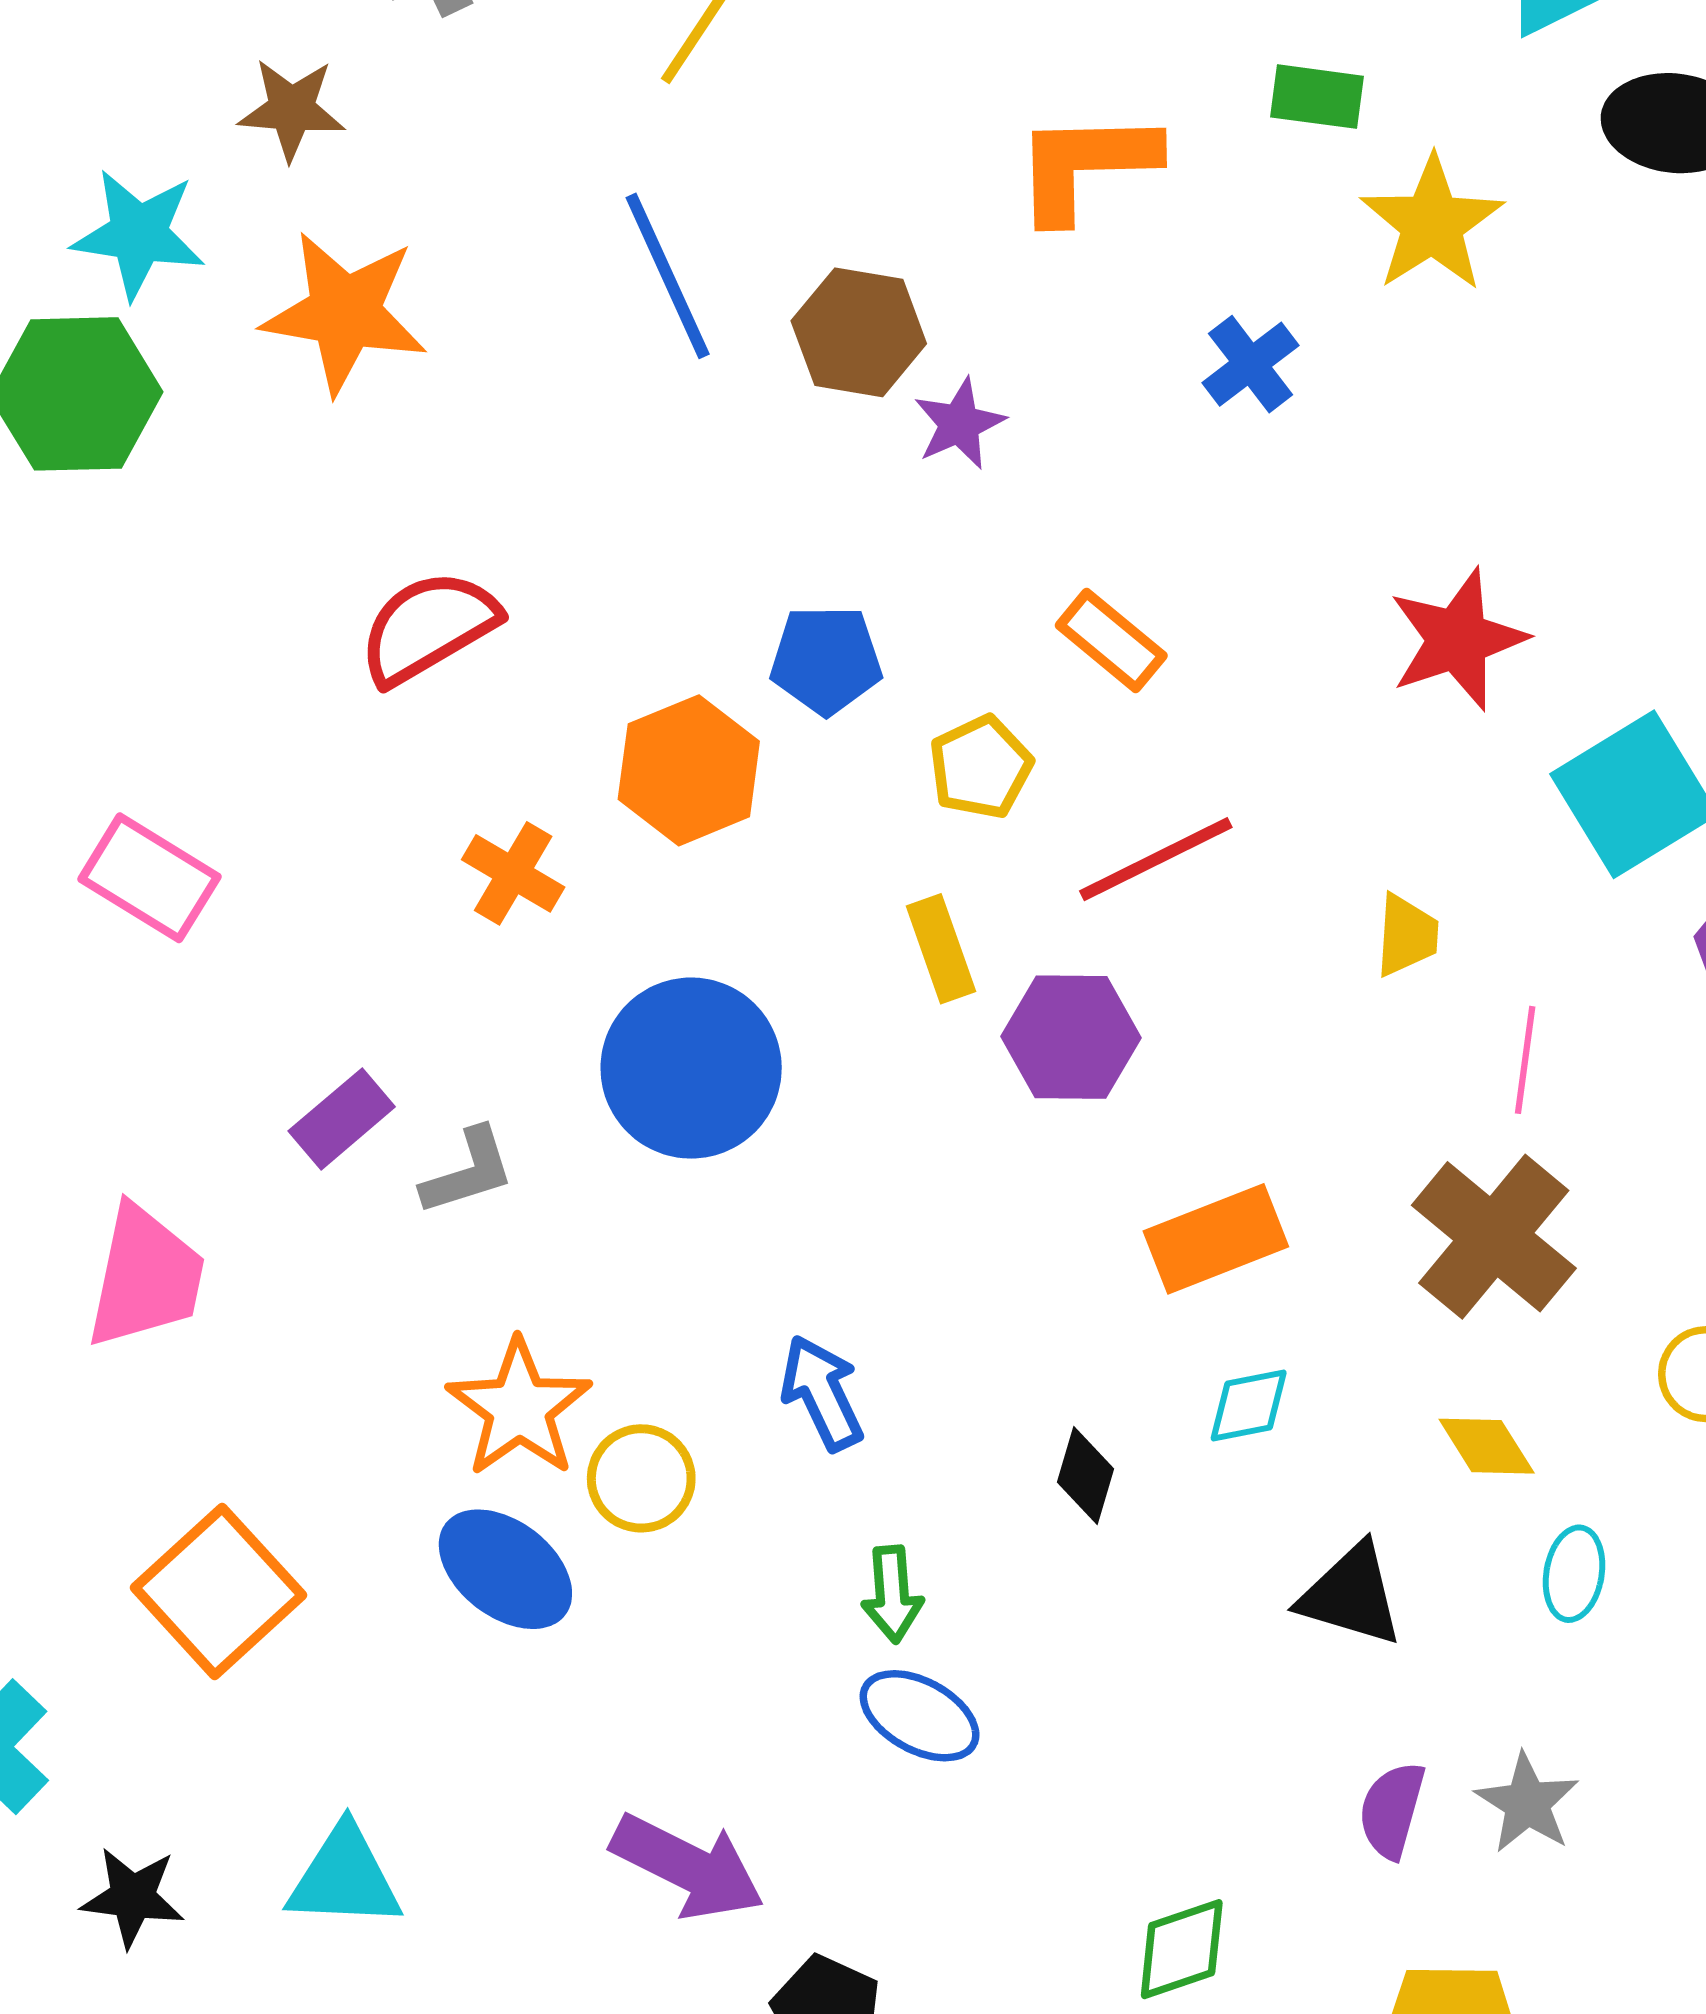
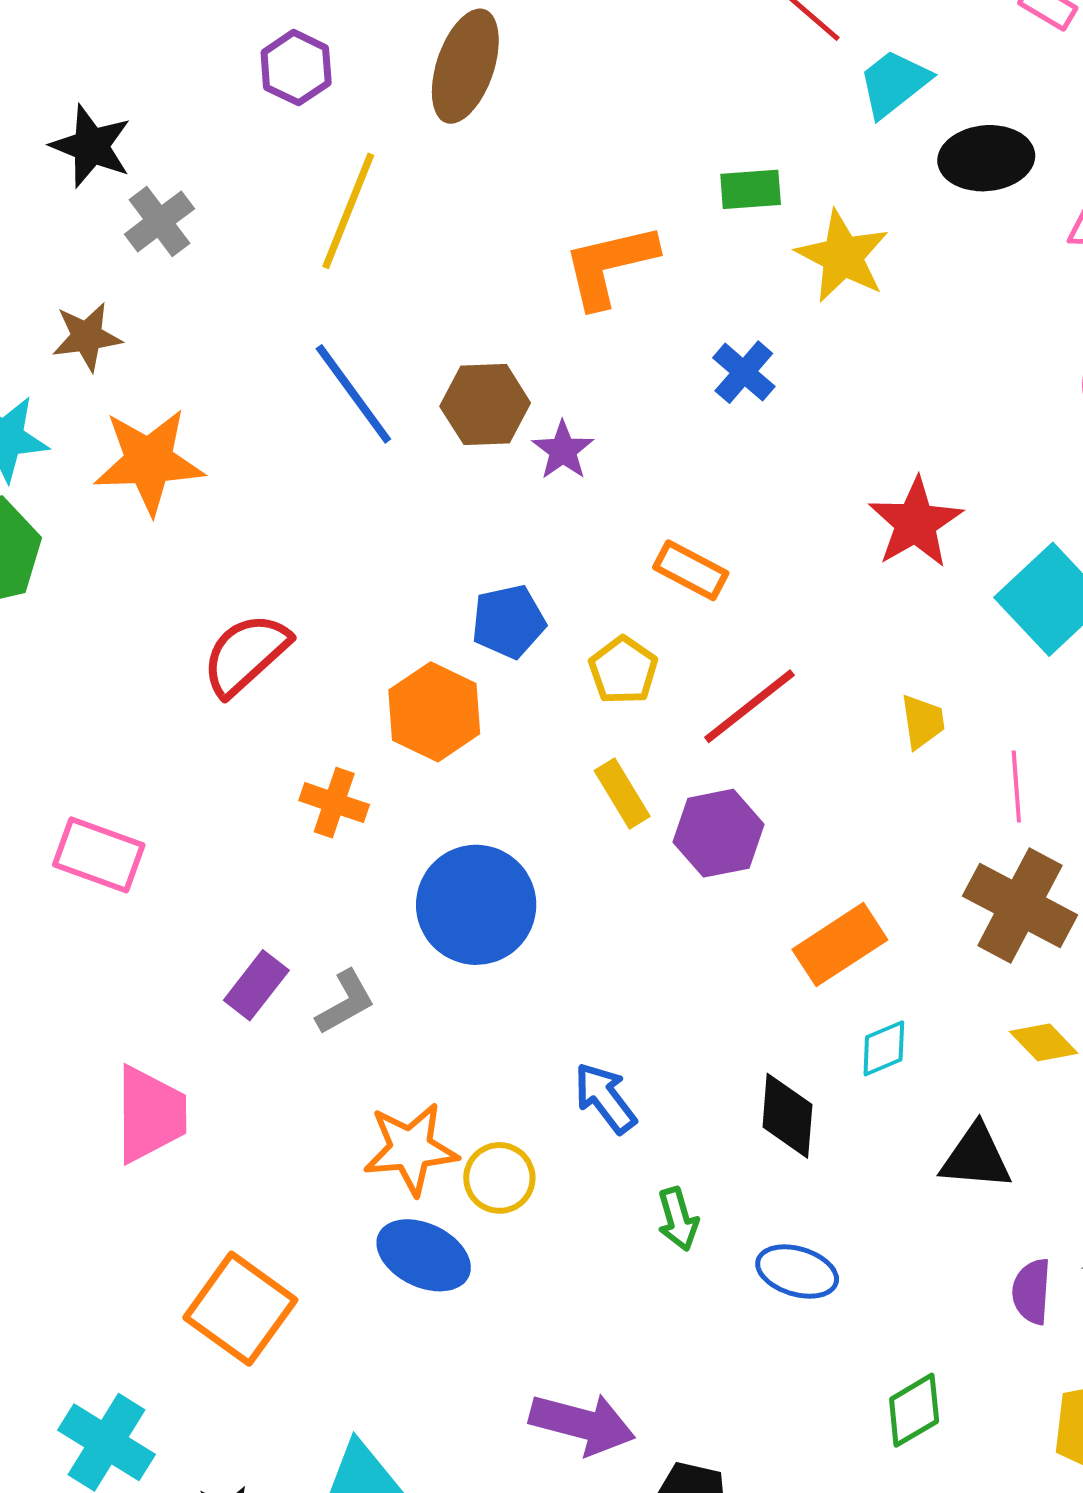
orange star: (519, 1408) -> (411, 1149), turned -30
black diamond: (1086, 1475) -> (787, 1116), size x1.4
blue ellipse: (920, 1716) -> (797, 1271), moved

